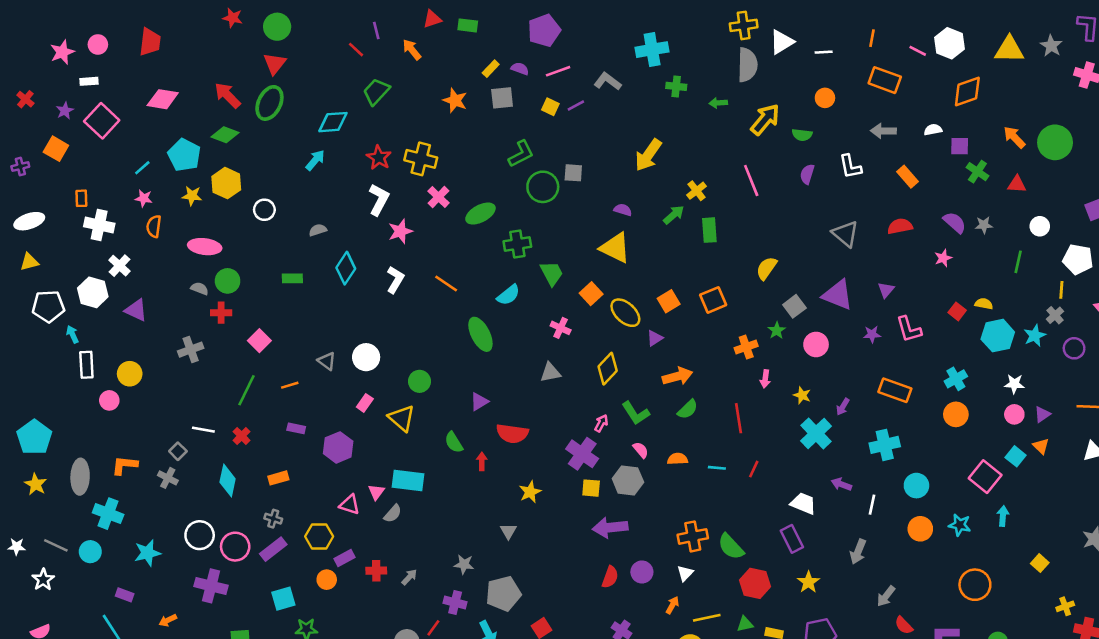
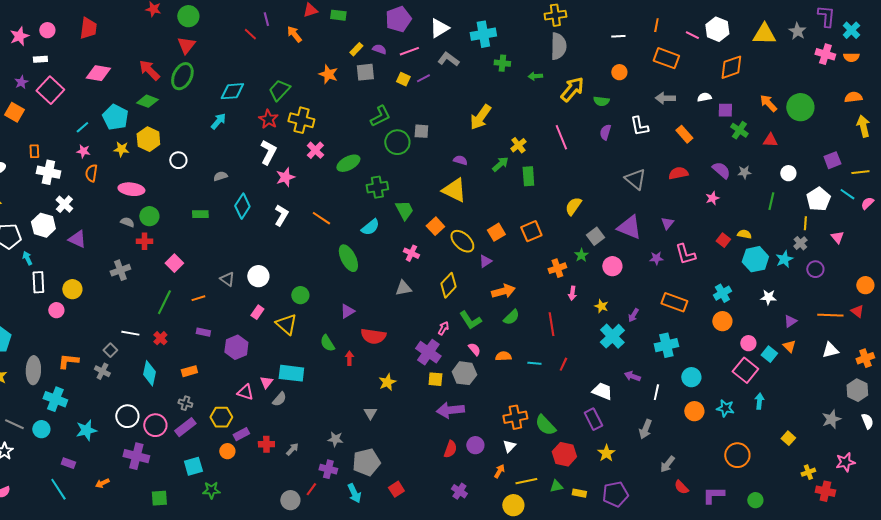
white triangle: (782, 42) -> (439, 28), moved
green trapezoid: (376, 92) -> (279, 90), moved
white pentagon: (1078, 259) -> (818, 199), turned 30
pink circle: (1014, 414) -> (748, 343), moved

